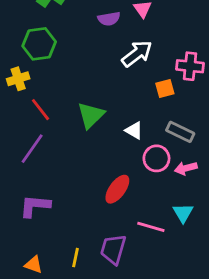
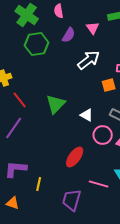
purple semicircle: (109, 19) -> (69, 35), turned -49
green hexagon: (39, 44) -> (37, 44), moved
yellow line: (75, 258) -> (39, 184), moved
orange triangle: (34, 265) -> (13, 203), moved

